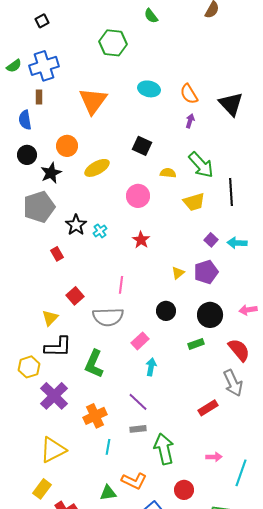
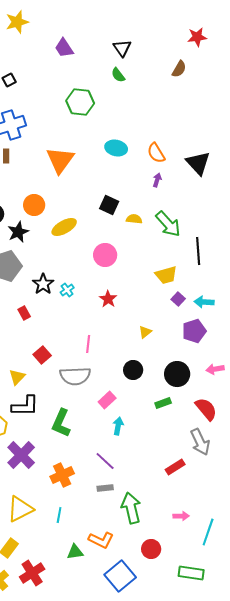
yellow semicircle: (168, 173) -> (134, 219), moved
yellow trapezoid: (194, 202) -> (166, 275), moved
purple pentagon: (206, 272) -> (194, 331), moved
cyan line: (108, 447) -> (59, 515), moved

